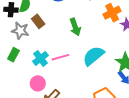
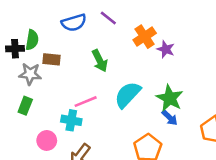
brown rectangle: (38, 21) -> (51, 59), turned -40
cyan cross: (40, 58) -> (71, 120), moved, turned -35
pink circle: (38, 83) -> (47, 140), moved

